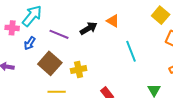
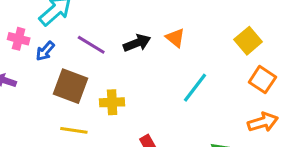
pink cross: (12, 28) -> (19, 39), moved
cyan line: (131, 51) -> (195, 88), turned 50
brown square: (50, 63) -> (70, 86), turned -30

